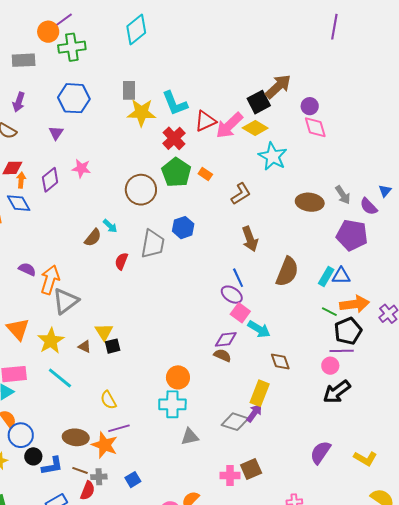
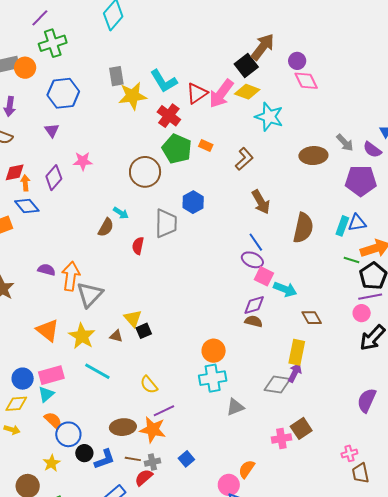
orange circle: (48, 32) -> (25, 68), moved
red semicircle: (88, 491) -> (144, 478), turned -144

